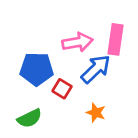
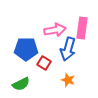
blue arrow: (96, 69) -> (68, 49), turned 150

